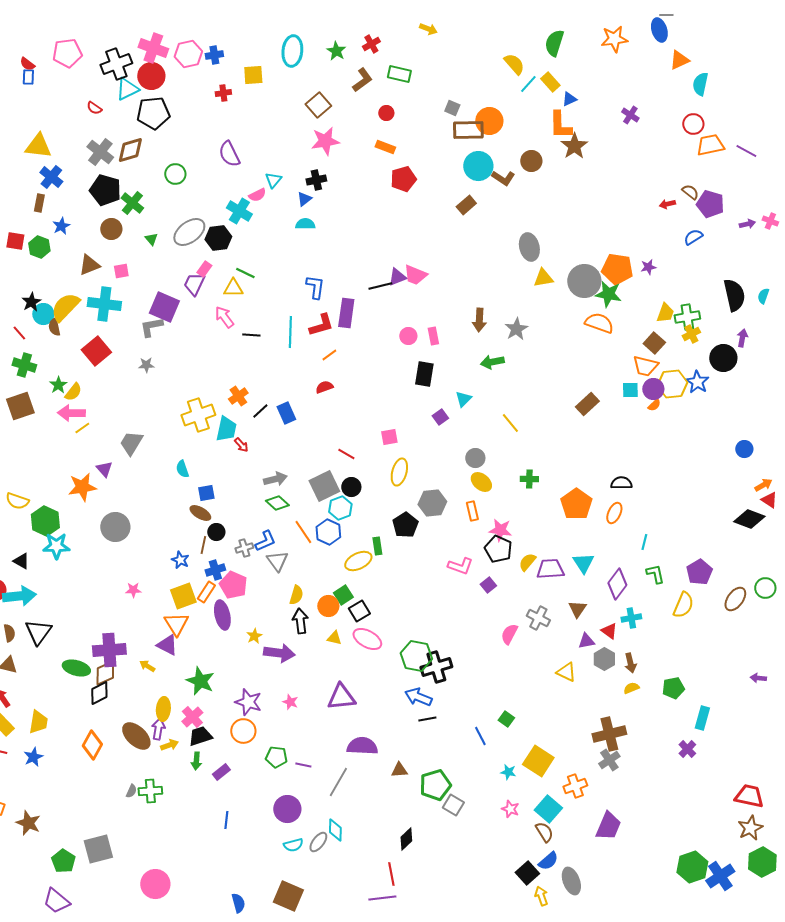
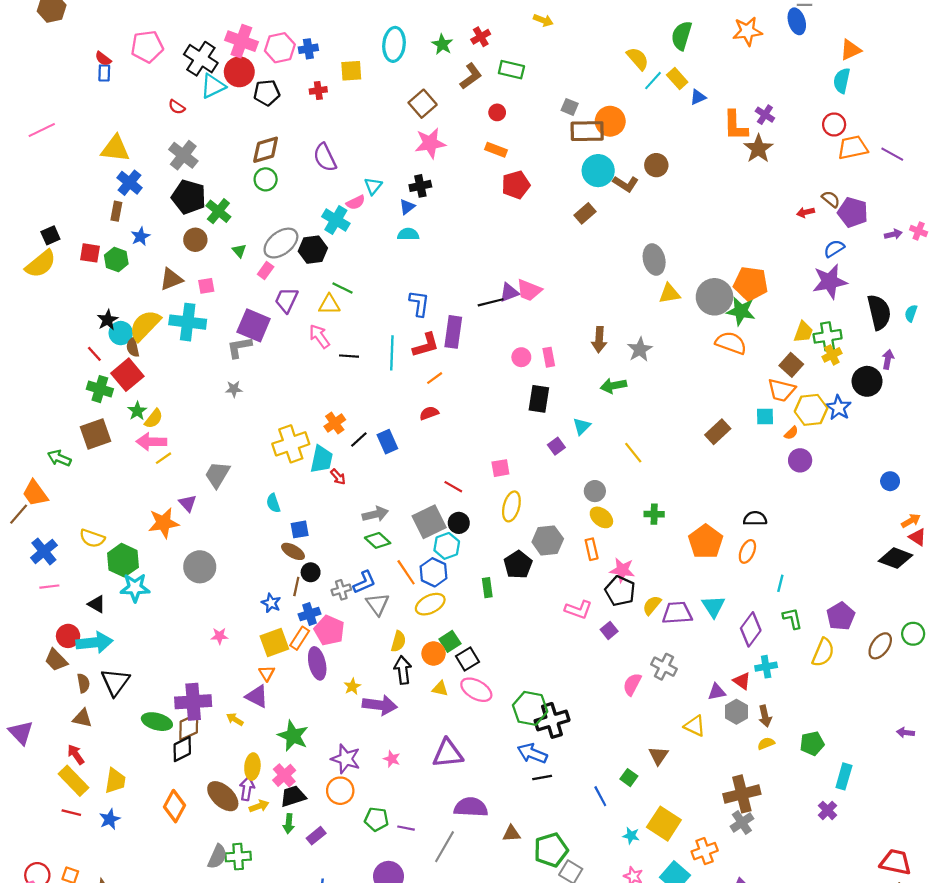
orange triangle: (679, 60) -> (851, 50), moved
black cross: (116, 64) -> (201, 59), turned -36
black pentagon: (153, 113) -> (267, 93), moved, size x0.7
orange L-shape: (560, 125) -> (735, 126), moved
brown star: (574, 146) -> (758, 149), moved
brown diamond: (130, 150) -> (266, 150), moved
purple star: (648, 267) -> (830, 281), moved, size x2.0
pink rectangle: (204, 269) -> (266, 270), moved
red square: (96, 351) -> (127, 375), moved
purple circle: (653, 389) -> (800, 460), moved
yellow ellipse: (358, 561) -> (430, 604), moved
brown triangle: (577, 609) -> (658, 756), moved
orange triangle: (176, 624) -> (267, 673), size x0.6
gray semicircle: (131, 791) -> (217, 857), size x1.6

